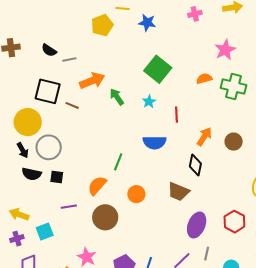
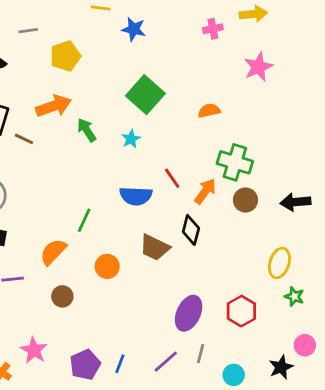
pink cross: (195, 14) -> (213, 29), moved
yellow pentagon: (102, 25) -> (65, 56), moved
pink star: (225, 50) -> (258, 67), moved
gray line: (69, 59) -> (28, 31), moved
green cross: (234, 87) -> (235, 162), moved
red line: (177, 115) -> (172, 178), moved, turned -35
brown trapezoid: (178, 192) -> (155, 248), moved
brown circle: (105, 217) -> (62, 296), size x0.6

